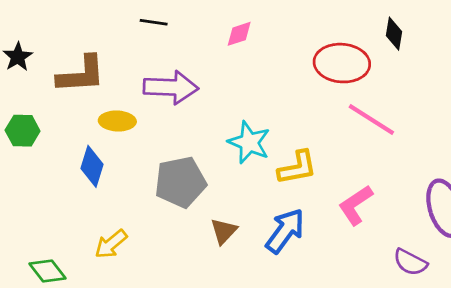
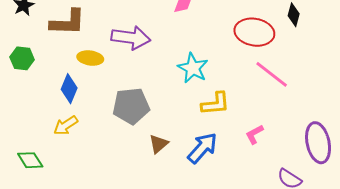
cyan star: (249, 142) -> (193, 68), moved
pink L-shape: (356, 205) -> (254, 134), size x0.7
yellow arrow: (111, 244) -> (66, 125), moved

